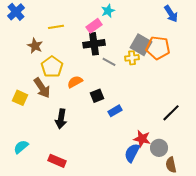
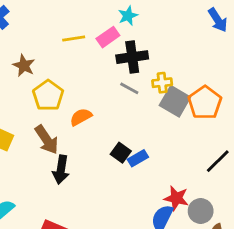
yellow line: (56, 27) -> (74, 38), moved
black cross: (94, 44) -> (132, 57), moved
gray square: (141, 45) -> (175, 101), moved
orange pentagon: (158, 48) -> (205, 103), moved, turned 30
brown arrow: (42, 88) -> (47, 140), moved
black square: (97, 96) -> (121, 153), moved, turned -32

